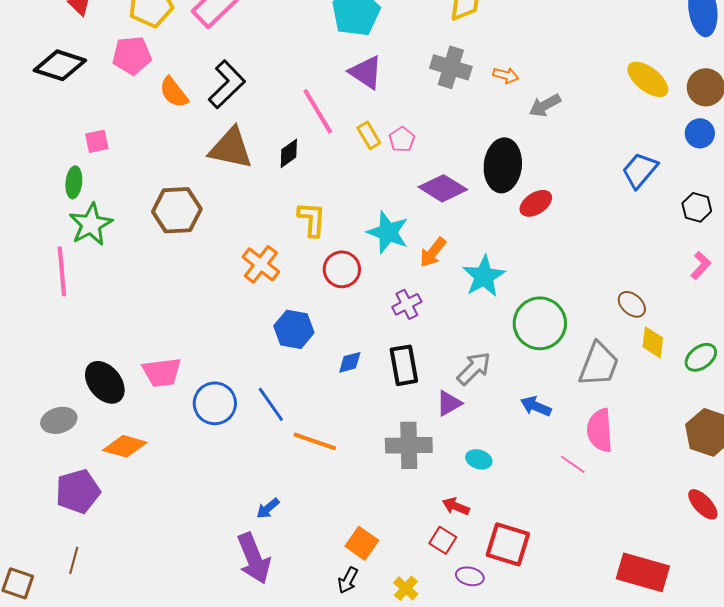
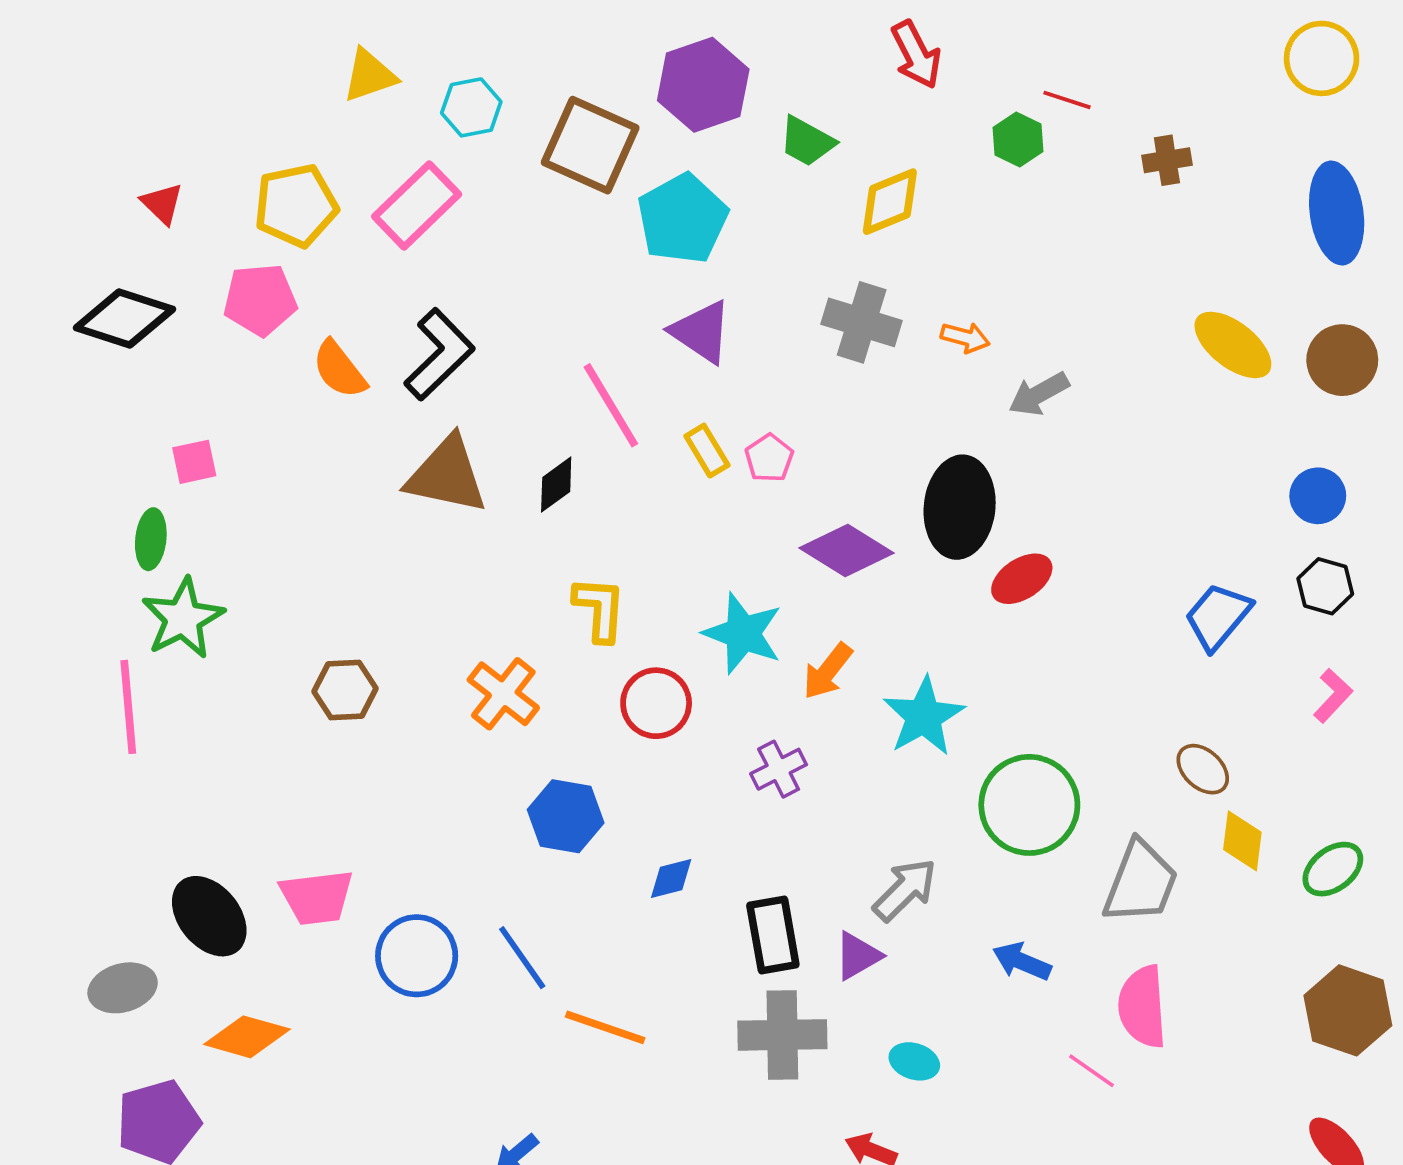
blue circle: (700, 133) -> (1318, 496), moved
blue trapezoid: (640, 170) -> (1218, 616), moved
brown hexagon: (177, 210) -> (345, 690), moved, size x0.7
black rectangle: (404, 365) -> (773, 935), moved

